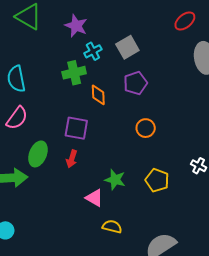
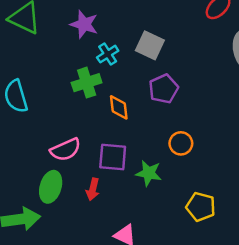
gray square: (127, 47) -> (150, 45), turned -30
pink semicircle: (17, 118) -> (65, 150), moved, turned 35
purple square: (76, 128) -> (113, 157), moved
green star: (115, 180) -> (149, 173), moved

